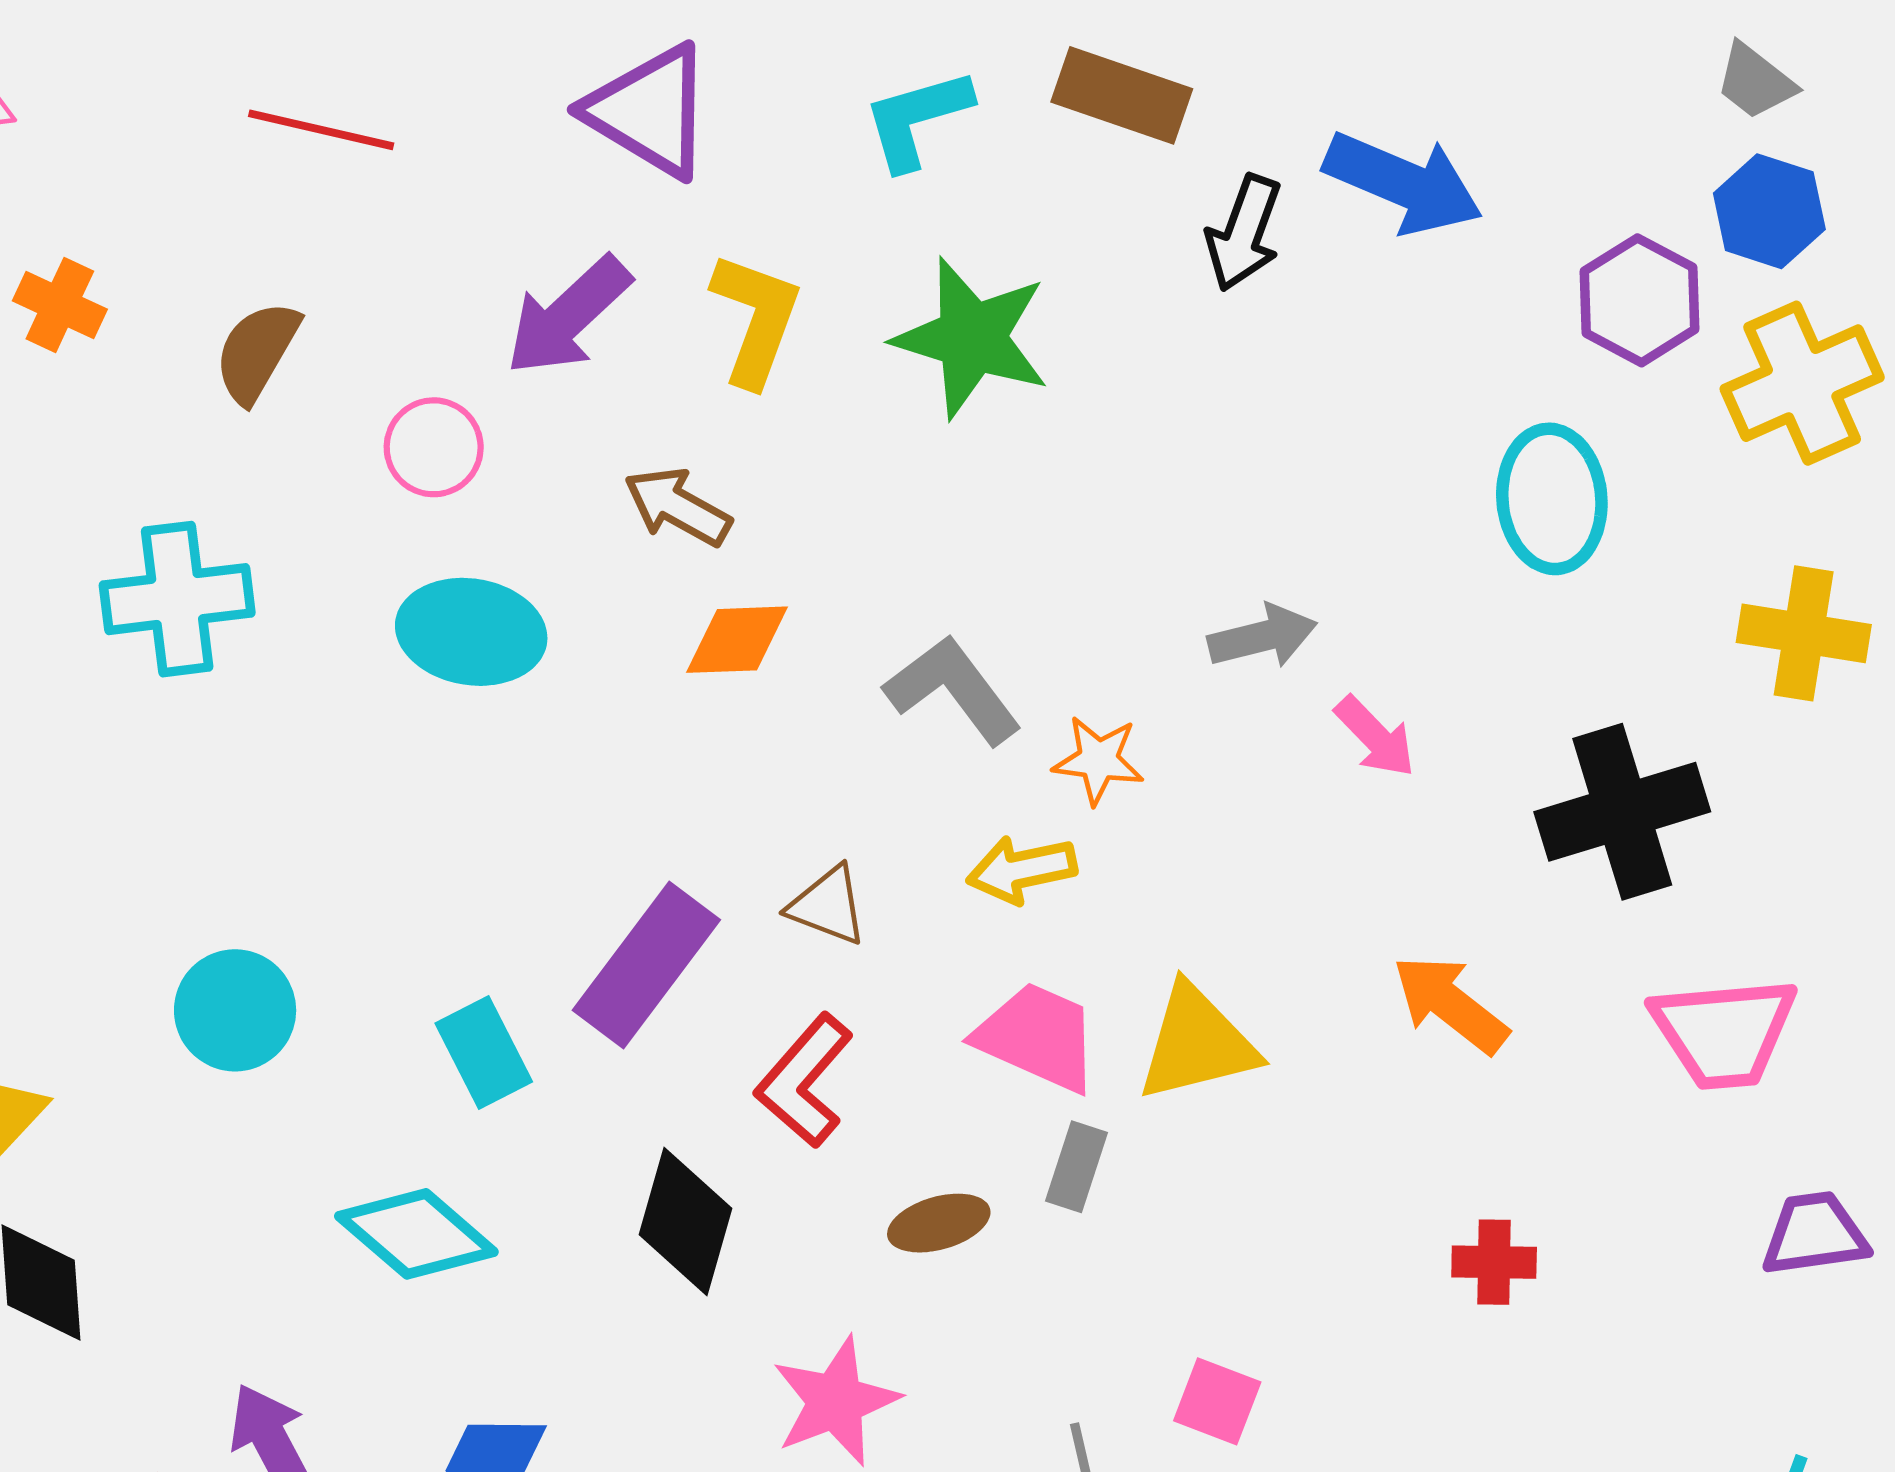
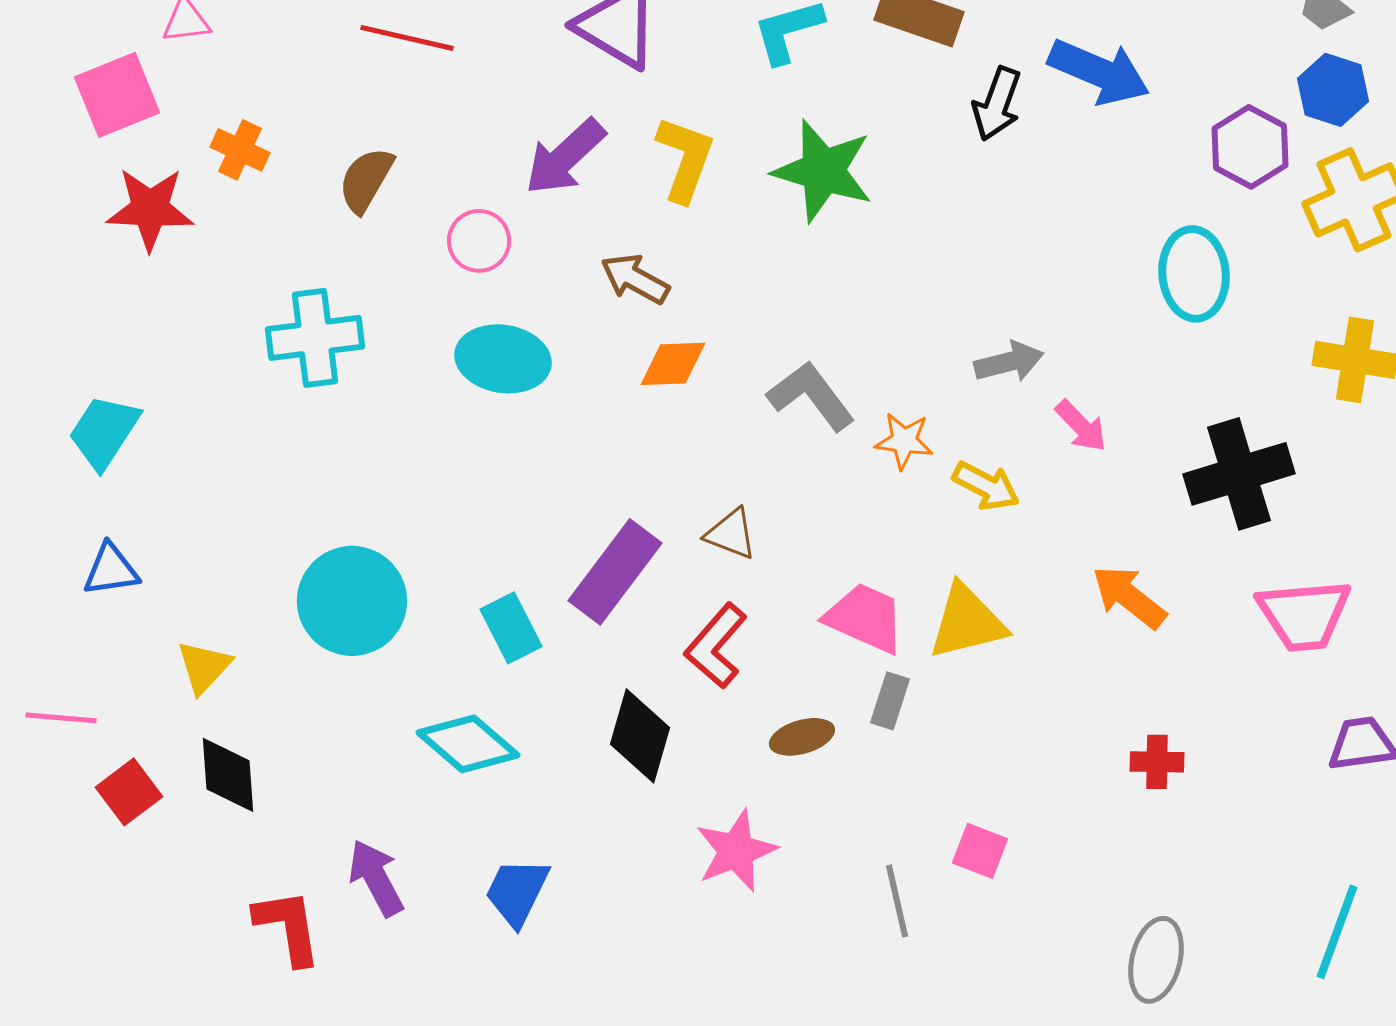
yellow arrow: (1022, 870) -> (986, 486), moved, turned -140
cyan circle: (235, 1010) -> (352, 601), size x1.4

